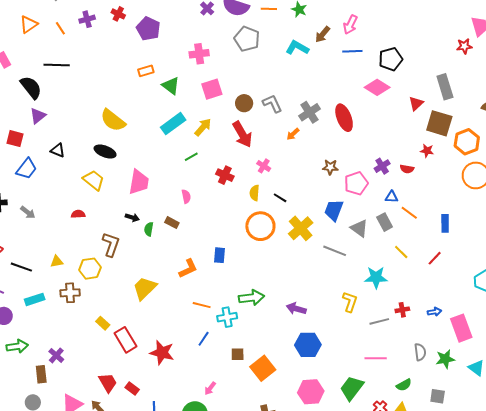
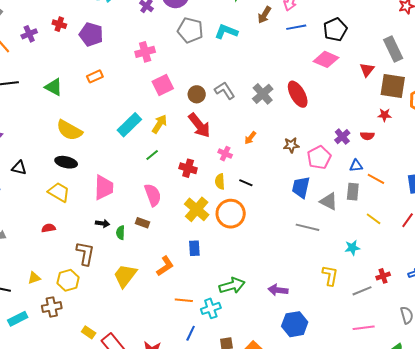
cyan L-shape: (297, 48) -> (226, 32), moved
green triangle: (171, 86) -> (54, 87), moved
orange arrow: (293, 134) -> (250, 138), moved
pink semicircle: (186, 196) -> (153, 195), size x1.6
gray rectangle: (385, 222) -> (353, 192), turned 42
yellow cross: (301, 228) -> (197, 209), moved
cyan star: (376, 277) -> (352, 248), size x0.7
yellow trapezoid: (145, 288) -> (125, 276), moved

